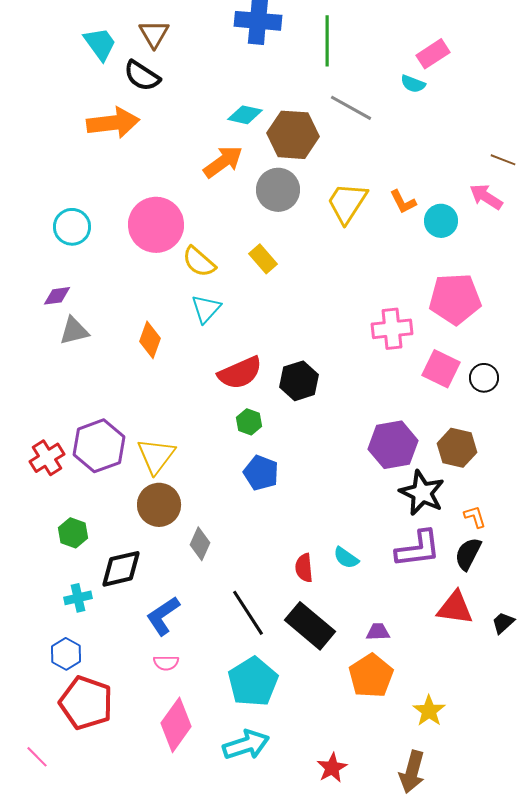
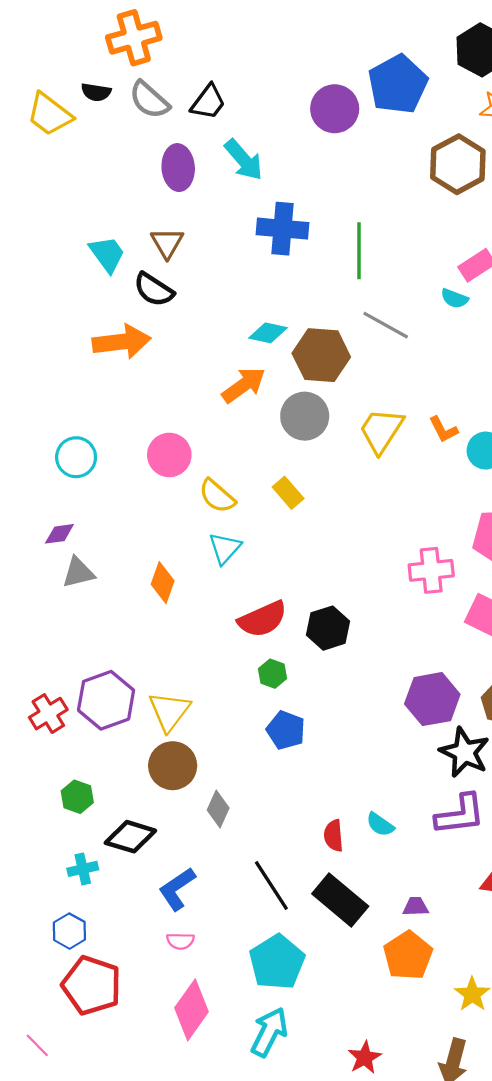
pink circle: (156, 225) -> (169, 455), size x0.7
black diamond: (121, 569) -> (130, 837), turned 30
cyan arrow: (246, 745) -> (269, 1032), turned -45

